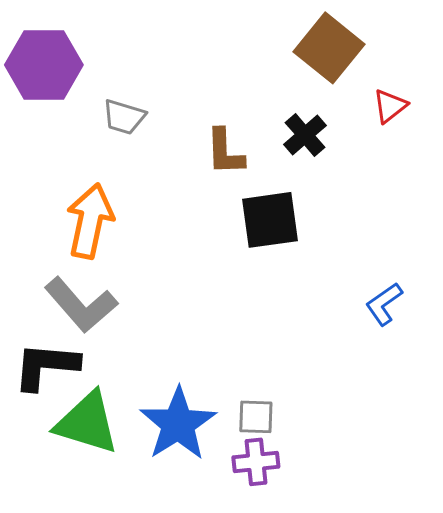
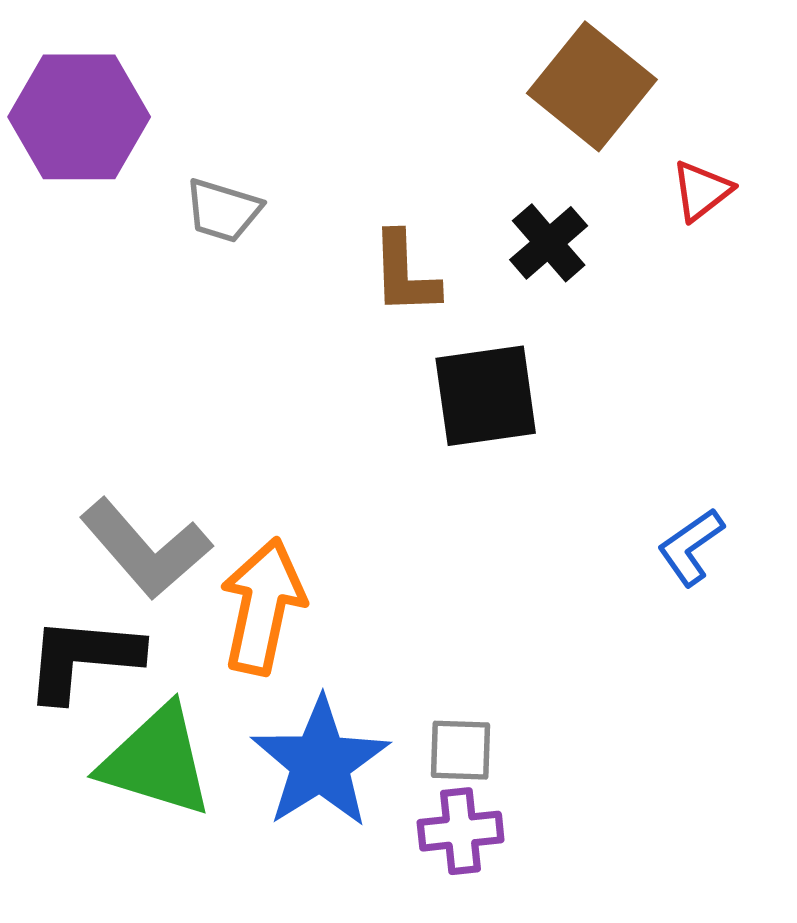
orange arrow: (90, 221) -> (263, 606), moved

